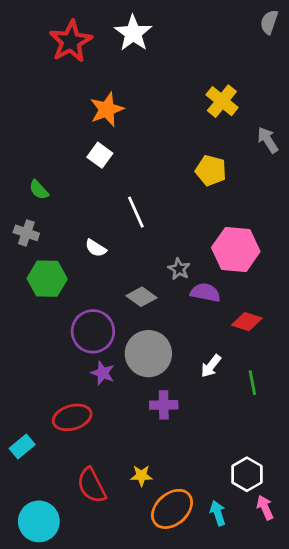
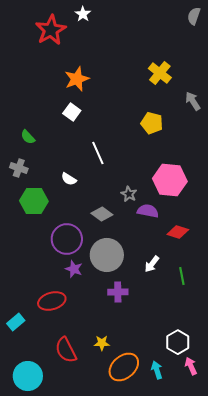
white star: (133, 33) -> (83, 14), moved, size x0.6

